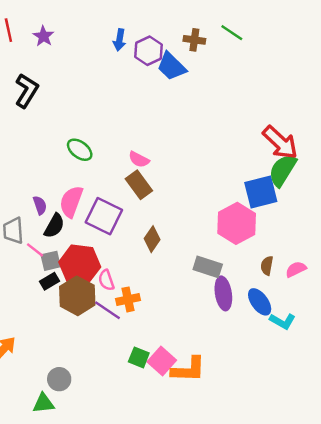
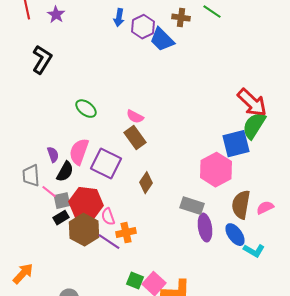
brown semicircle: (267, 266) -> (241, 205), size x1.8

